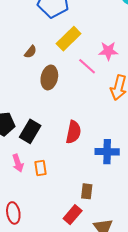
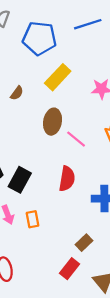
pink line: (87, 66) -> (76, 139), moved
brown ellipse: (49, 77) -> (53, 122), moved
brown rectangle: (87, 191) -> (84, 243), turned 42

